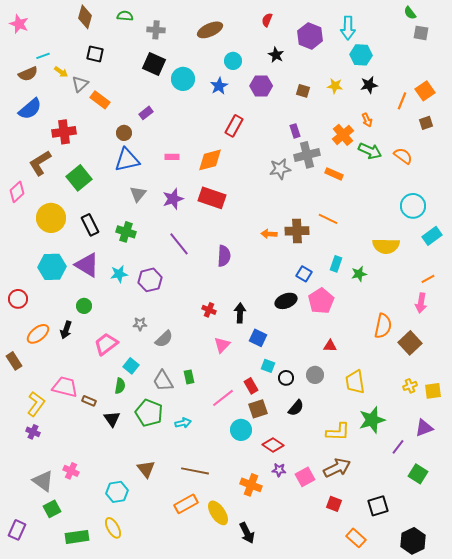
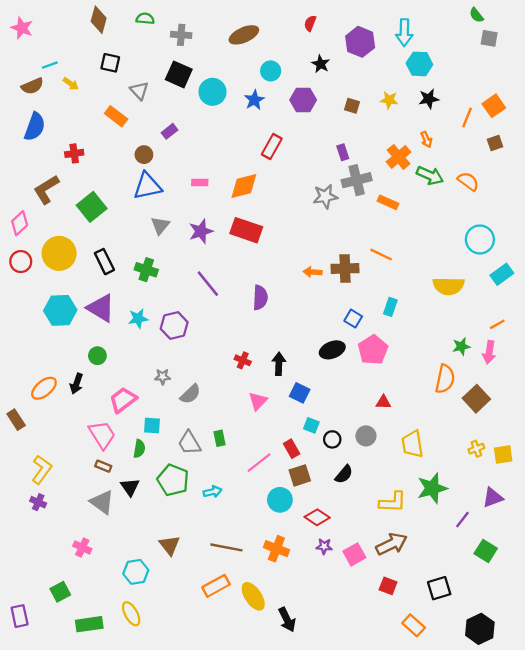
gray triangle: (80, 84) -> (139, 91), moved, turned -30
blue semicircle: (30, 109) -> (35, 127), turned -30
red cross: (64, 132) -> (74, 153), size x0.7
green star: (359, 274) -> (461, 346), moved
red circle: (18, 299) -> (21, 262), moved
cyan square: (131, 366) -> (152, 425), turned -35
pink trapezoid: (65, 387) -> (102, 435), moved, turned 44
gray triangle: (43, 481) -> (102, 502), moved
orange cross: (251, 485) -> (276, 549), moved
purple rectangle: (17, 530) -> (20, 616), turned -36

